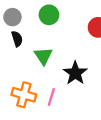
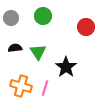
black semicircle: (17, 39) -> (15, 48), moved, turned -80

